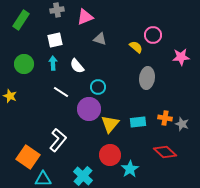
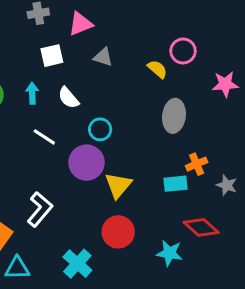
white square: (55, 40) -> (52, 56), moved
orange cross: (165, 118) -> (197, 164), moved, turned -32
cyan rectangle: (138, 122) -> (175, 184), moved
cyan star: (130, 169) -> (169, 253), moved, turned -30

